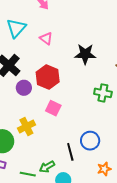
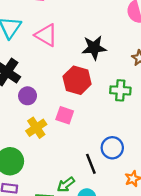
pink triangle: (46, 38) -> (46, 35), size x1.5
red hexagon: (48, 77) -> (77, 80), moved
yellow cross: (26, 127) -> (36, 128), moved

